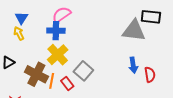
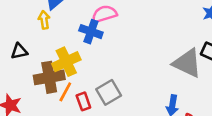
yellow cross: (58, 55) -> (66, 62), moved
brown cross: (36, 74) -> (49, 77), turned 35

